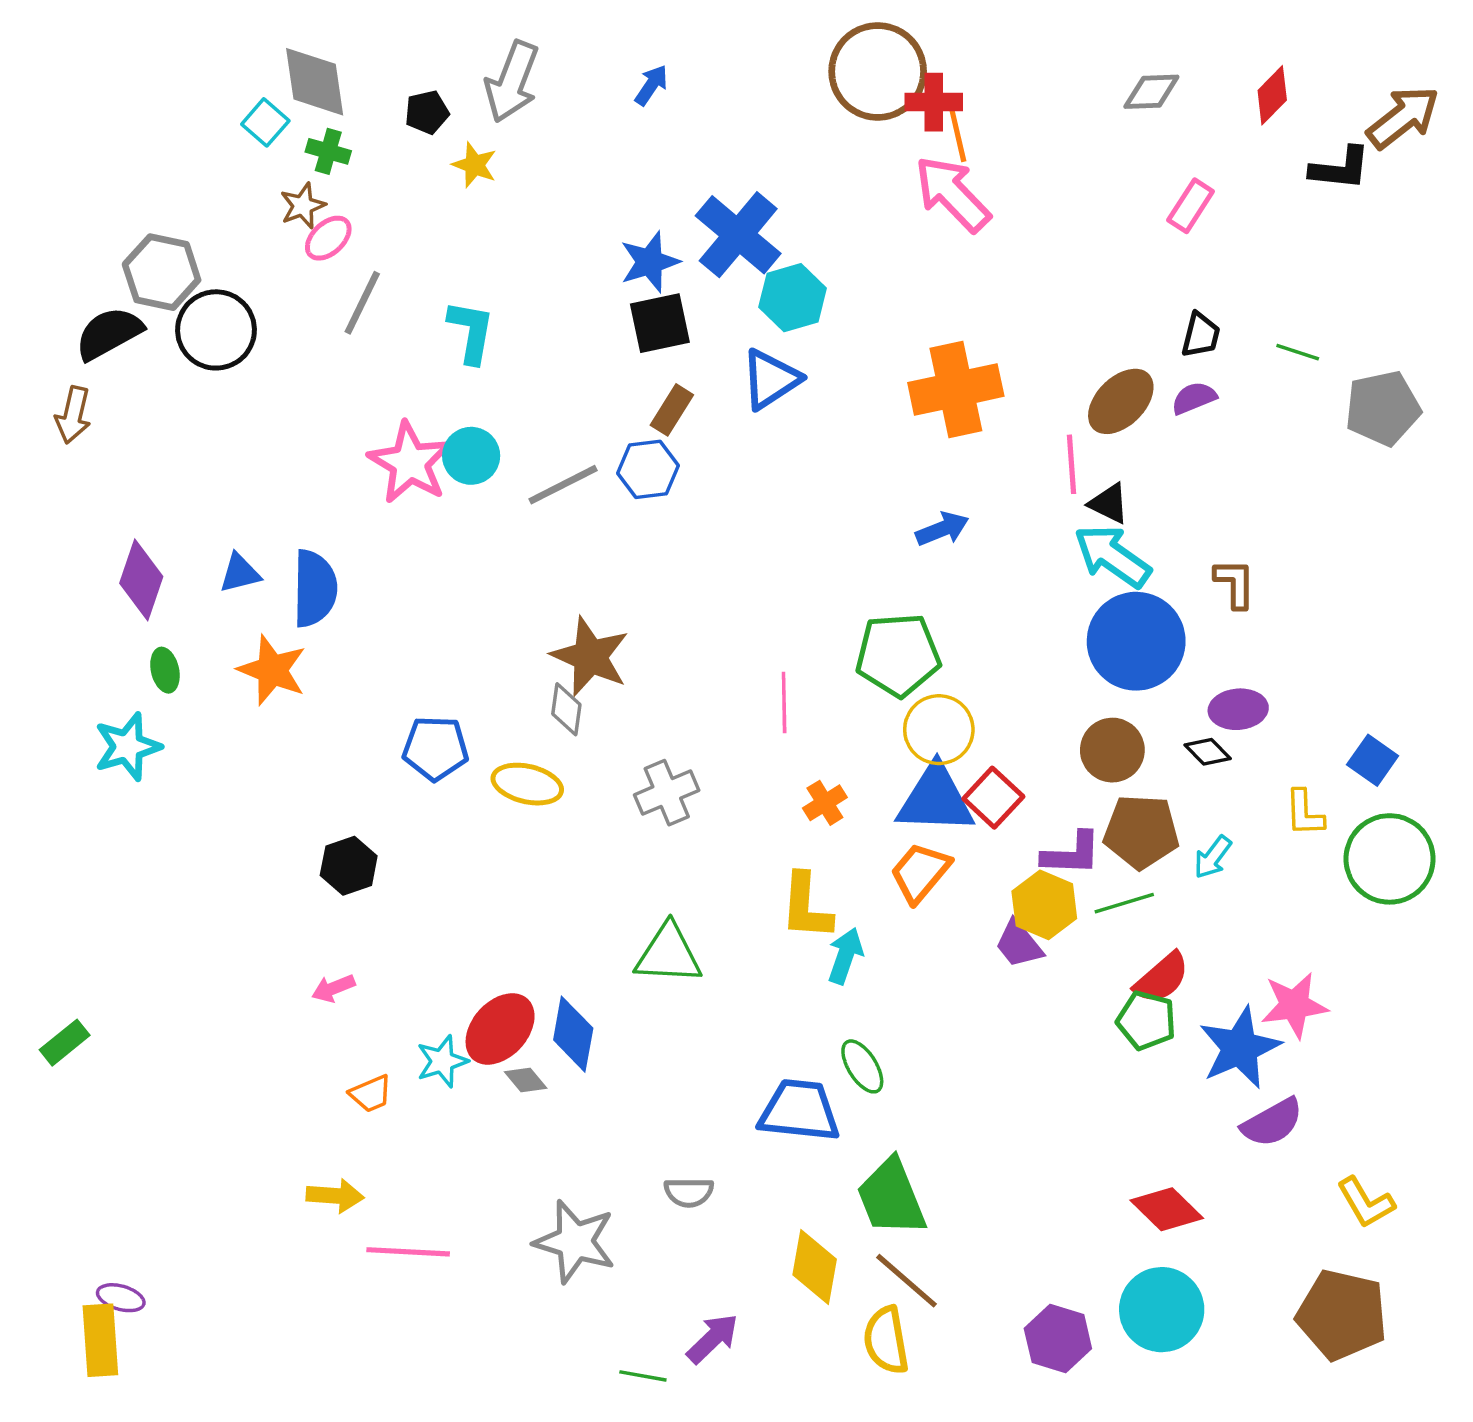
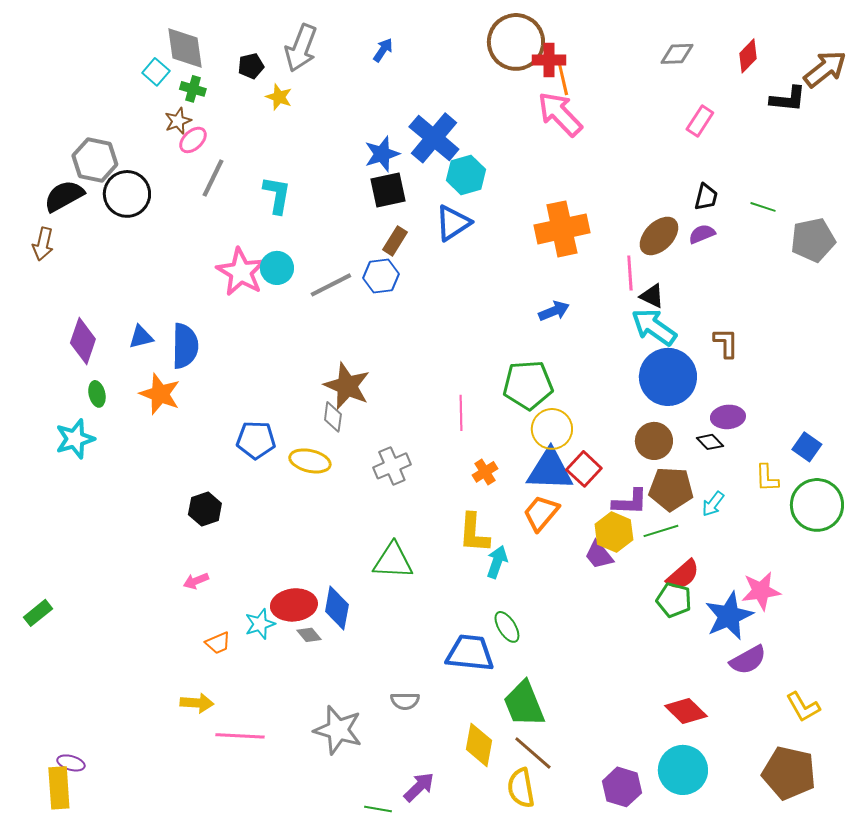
red ellipse: (500, 1029) -> (294, 605), turned 42

